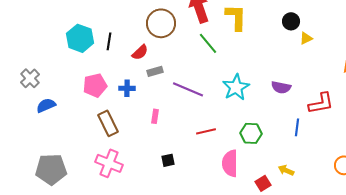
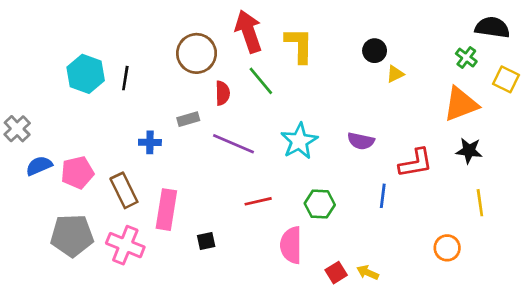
red semicircle: (140, 52) -> (223, 93), moved, turned -48
pink pentagon: (95, 85) -> (77, 173), moved
pink rectangle: (155, 116) -> (166, 210), moved, size x2.0
gray pentagon: (51, 169) -> (72, 236), moved
yellow arrow: (286, 170) -> (368, 273), moved

